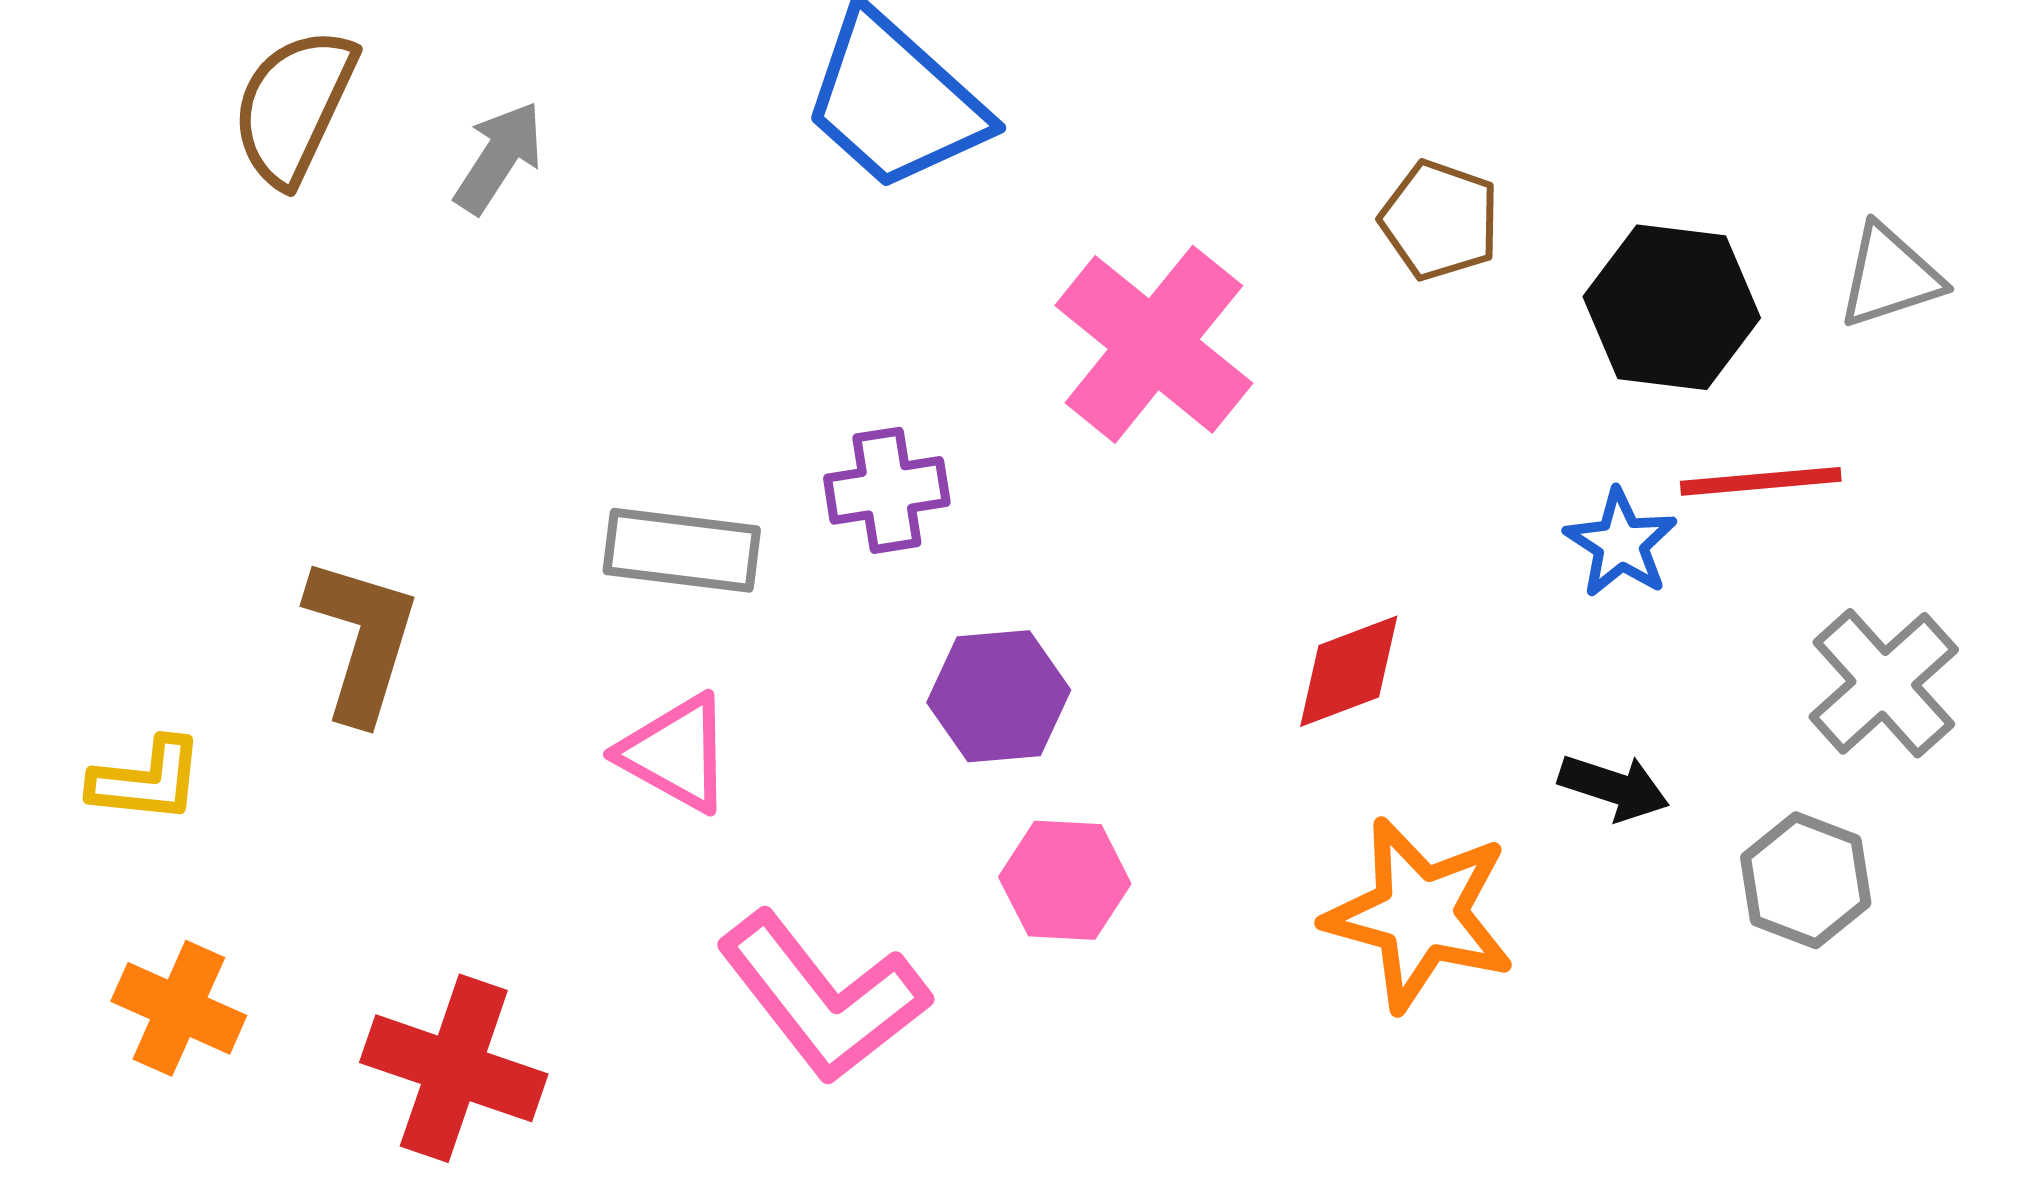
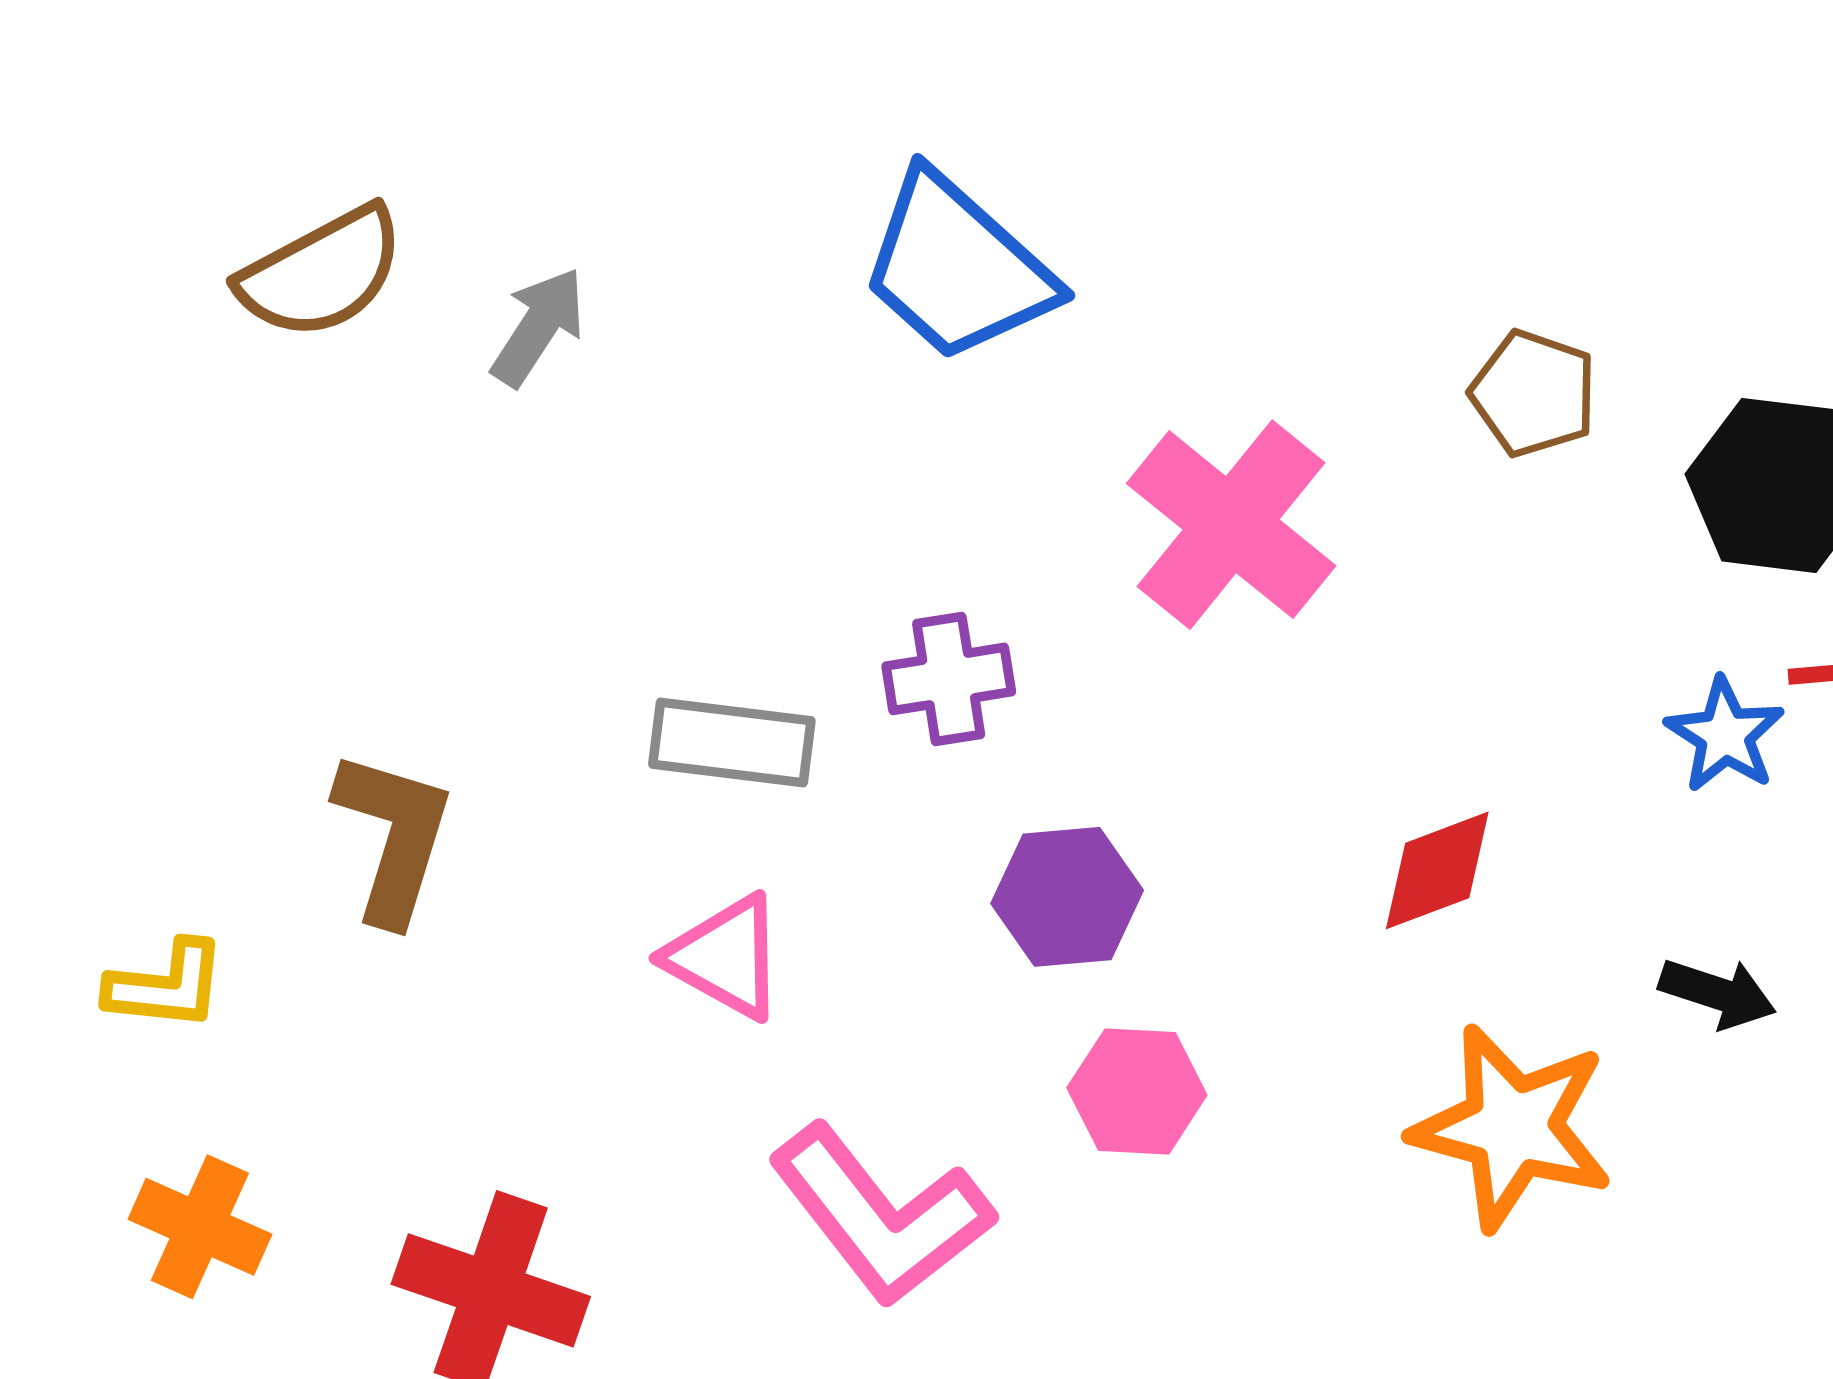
brown semicircle: (294, 106) -> (322, 273), turned -143

